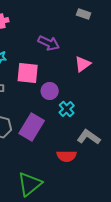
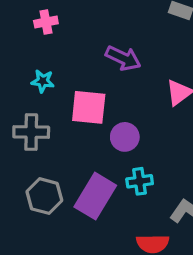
cyan cross: (67, 109) -> (140, 181), moved, turned 35

